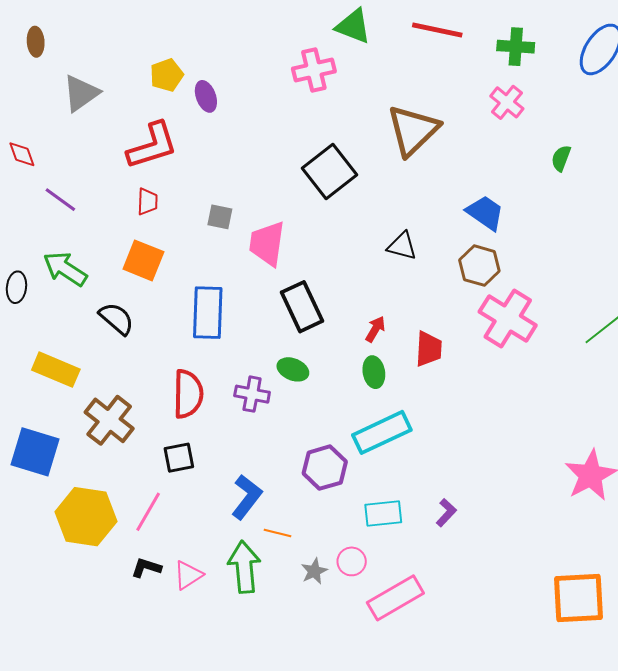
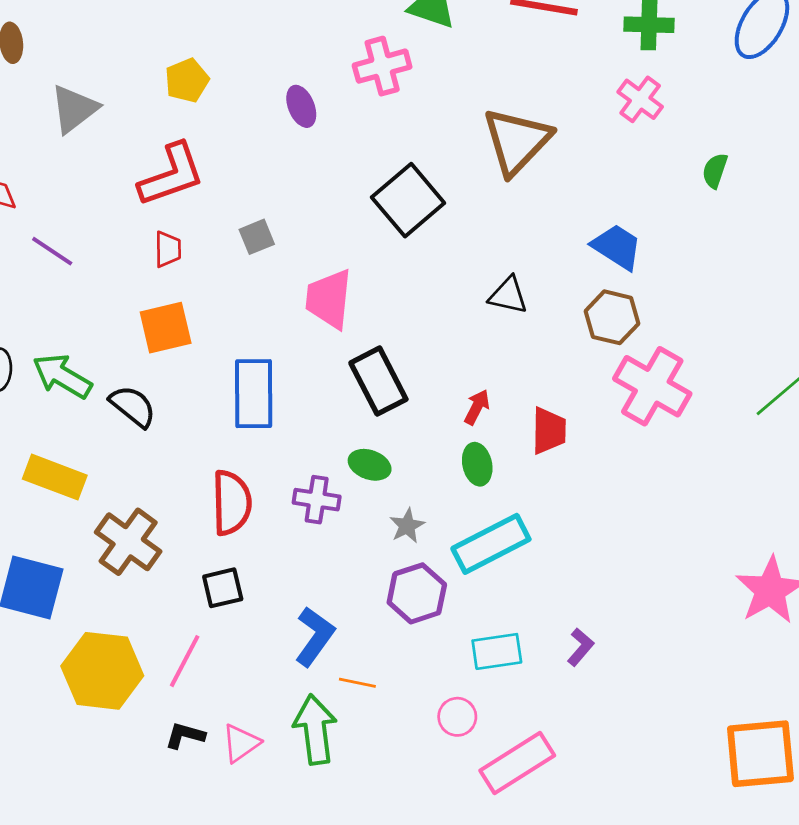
purple ellipse: (206, 96) -> (301, 106), moved
gray square: (220, 217) -> (257, 237), moved, turned -32
orange square: (143, 260) -> (166, 328), turned -33
green arrow: (65, 269) -> (62, 376), moved
gray star: (314, 571) -> (407, 526), moved

